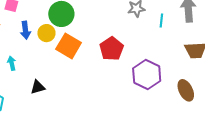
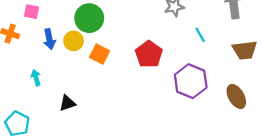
cyan line: (161, 20) -> (200, 35), moved, turned -32
orange square: (69, 46) -> (100, 54), size x0.7

